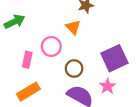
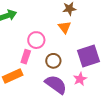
orange triangle: (73, 27) -> (65, 27), moved
pink rectangle: (27, 60) -> (26, 57), moved

